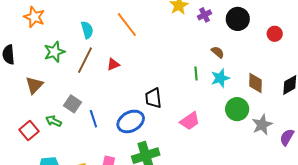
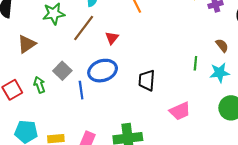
red triangle: (113, 64) -> (112, 38), turned -40
green arrow: (53, 121) -> (39, 85), turned 35
blue ellipse: (131, 121) -> (103, 71), moved

